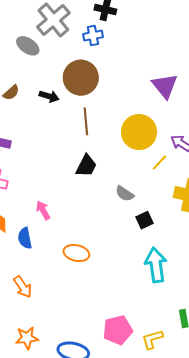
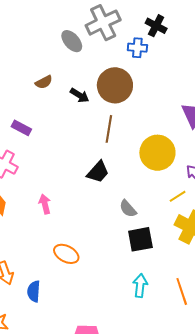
yellow line: (160, 162) -> (178, 196), moved
black square: (144, 220) -> (140, 239), size x1.5
blue semicircle: (25, 238) -> (34, 291), moved
cyan arrow: (156, 265) -> (140, 286), size x0.7

